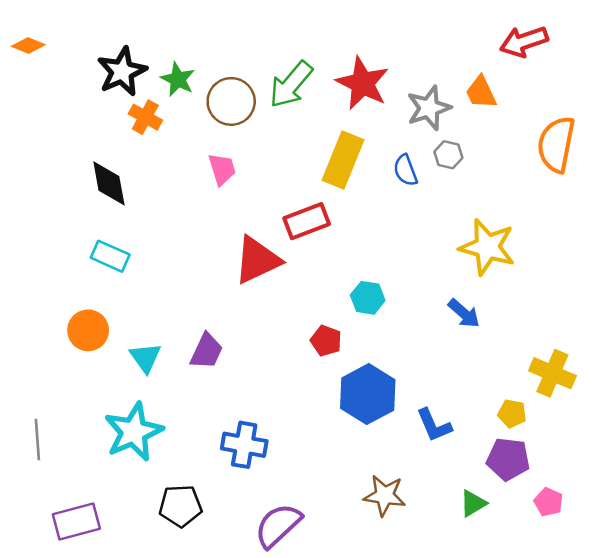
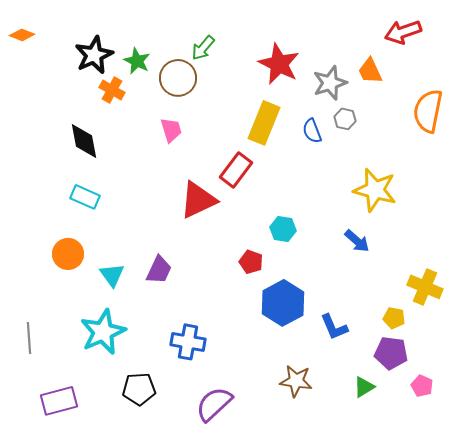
green arrow: (291, 85) -> (203, 48), moved, size x0.7
red rectangle: (307, 221) -> (236, 170), turned -32

